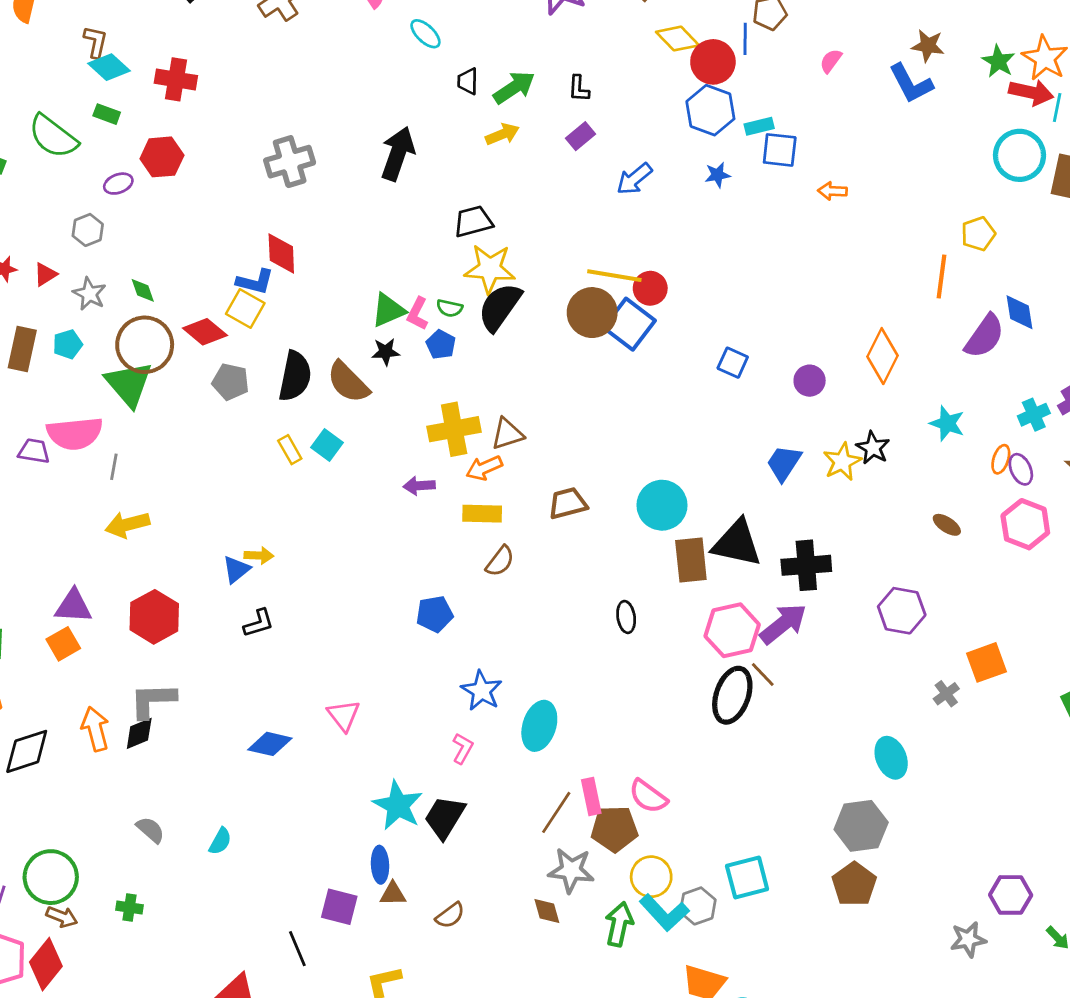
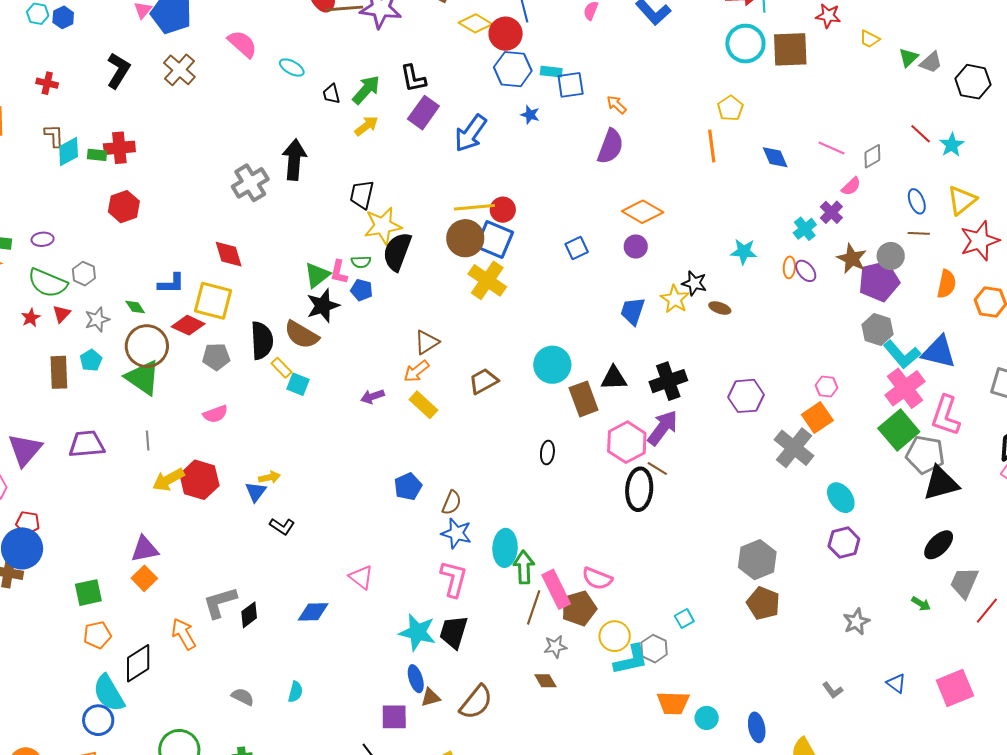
cyan diamond: (109, 67) -> (69, 151), turned -56
black L-shape: (579, 89) -> (413, 78), size x1.4
green rectangle: (107, 114) -> (97, 155), moved
cyan rectangle: (759, 126) -> (551, 72), turned 35
green semicircle: (53, 136) -> (48, 283), moved
purple rectangle: (580, 136) -> (423, 113), size x1.5
gray cross: (290, 162) -> (250, 183), moved
blue star: (717, 175) -> (530, 115), turned -30
blue arrow: (634, 179) -> (471, 133), size x1.4
purple ellipse: (118, 184) -> (43, 239), moved, turned 30
orange arrow: (832, 191) -> (617, 105), turned 55
black trapezoid: (473, 221) -> (362, 195), turned -48
blue L-shape: (255, 282) -> (171, 284), moved
gray star: (89, 294) -> (97, 320), turned -30
yellow square: (245, 308) -> (213, 301), size x1.4
purple semicircle: (984, 336) -> (610, 146), moved
black star: (386, 352) -> (323, 306), size x1.6
orange diamond: (883, 356) -> (643, 212), moved, turned -72
blue square: (733, 363) -> (577, 248), turned -35
yellow cross: (454, 429) -> (487, 280), moved, turned -30
pink semicircle: (75, 433) -> (215, 414), moved, size x0.6
yellow rectangle: (290, 450) -> (281, 368), moved
purple trapezoid: (34, 451) -> (87, 444), size x1.5
yellow rectangle: (482, 514) -> (423, 405), turned 56
pink hexagon: (1025, 524) -> (826, 386), moved, size x0.6
brown ellipse: (947, 525) -> (720, 308), moved
black triangle: (737, 543) -> (614, 378), size x0.7
brown semicircle: (500, 561) -> (452, 503), moved
red hexagon: (154, 617) -> (199, 480), moved
black ellipse: (626, 617) -> (547, 453), turned 30
black L-shape: (259, 623) -> (282, 526), turned 65
gray cross: (946, 694) -> (794, 448), size x2.0
black diamond: (139, 733) -> (249, 615), moved
pink L-shape: (463, 748) -> (454, 579), size x1.6
cyan ellipse: (891, 758) -> (841, 498), moved
pink rectangle: (591, 797) -> (556, 589), size x1.4
gray star: (571, 870) -> (555, 647), size x0.7
cyan square: (747, 877) -> (684, 619), size x0.6
purple hexagon: (1011, 895) -> (844, 543), moved
cyan L-shape: (664, 913) -> (631, 660), turned -45
brown semicircle: (450, 915) -> (476, 702), size x1.6
green arrow: (619, 924) -> (524, 567), moved

